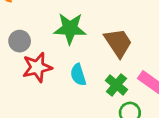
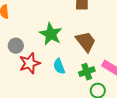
green star: (70, 28) -> (51, 34), turned 30
green cross: (116, 85) -> (87, 72), turned 35

